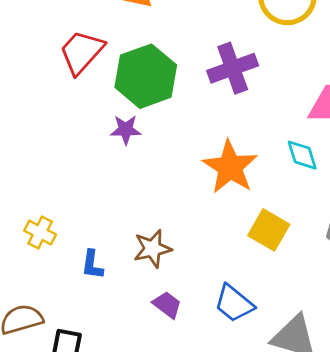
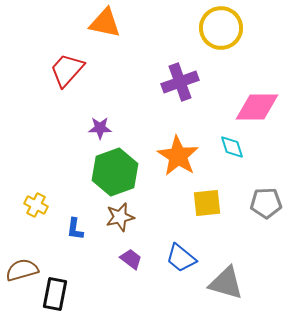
green hexagon: (146, 76) -> (115, 172), moved
yellow square: (269, 230) -> (207, 203), turned -36

